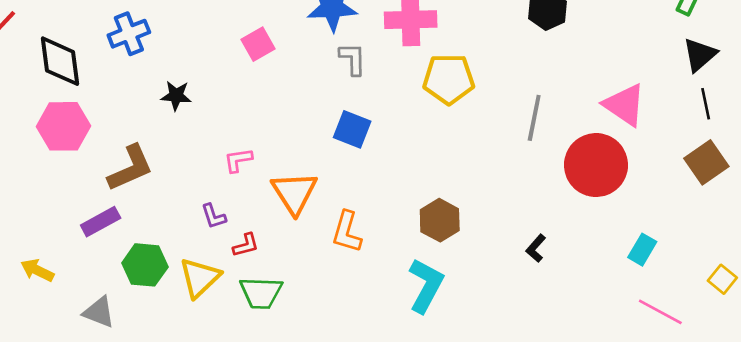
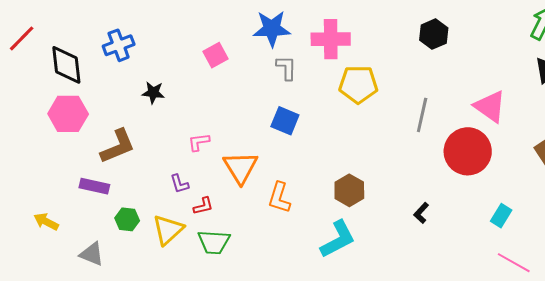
purple rectangle: (101, 222) -> (94, 186), turned 40
green hexagon: (145, 265) -> (127, 219), size x0.7
cyan L-shape: (426, 285) -> (338, 239), turned 33

